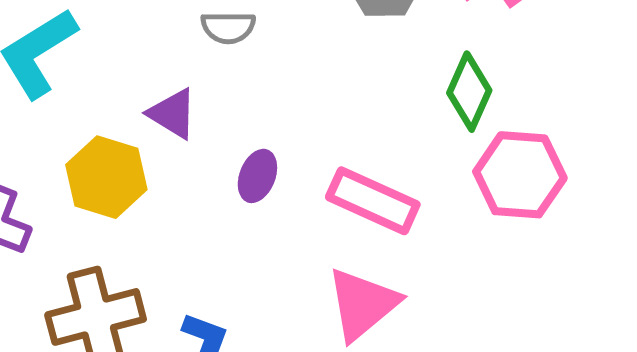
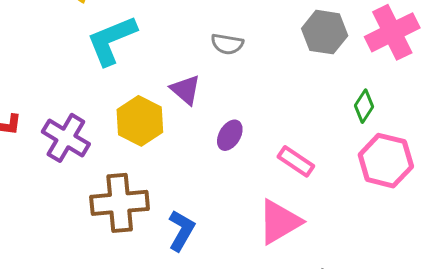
green diamond: (469, 92) -> (364, 106), size x0.7
pink rectangle: (373, 201) -> (296, 161), size x0.7

